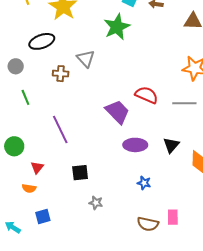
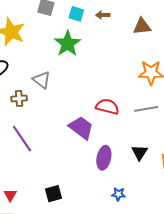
purple line: (60, 130) -> (22, 139), moved
purple ellipse: (135, 145) -> (104, 158), turned -70

